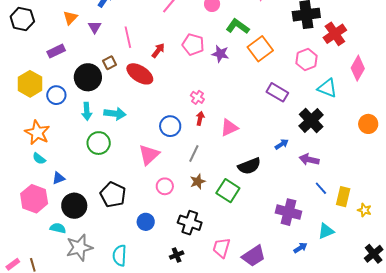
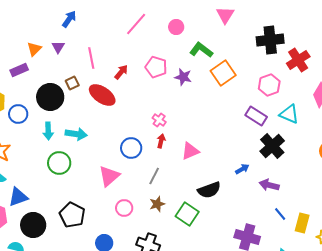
orange triangle: (70, 18) -> (34, 49), moved
purple rectangle: (277, 92) -> (256, 116), moved
blue triangle: (59, 178) -> (18, 197), size x1.5

